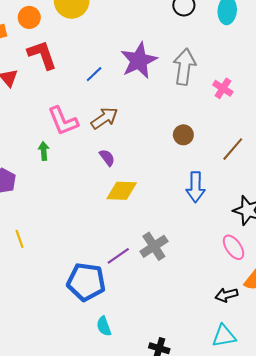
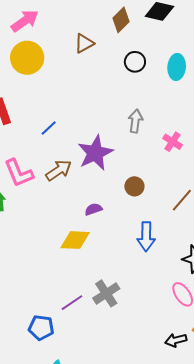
purple star: (139, 61) -> (95, 153), moved
gray arrow: (184, 67) -> (135, 121), size x0.7
purple semicircle: (107, 158) -> (93, 209), moved, turned -72
blue pentagon: (86, 282) -> (41, 328), size x0.7

